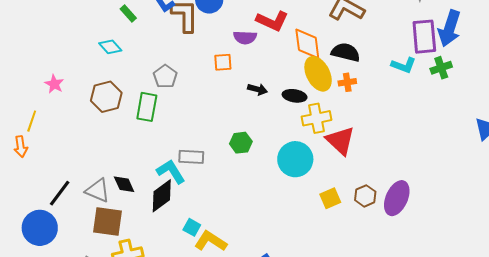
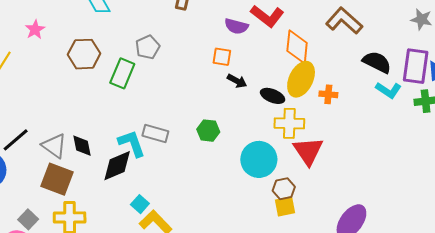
black semicircle: (346, 52) -> (377, 62), moved
orange square: (223, 62) -> (222, 57), moved
yellow ellipse: (318, 74) -> (301, 79), turned 40
brown hexagon: (365, 196) -> (284, 189), moved

